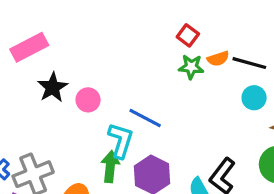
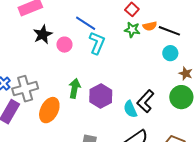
blue line: (145, 118) -> (86, 23), moved
cyan L-shape: (121, 140) -> (97, 43), moved

